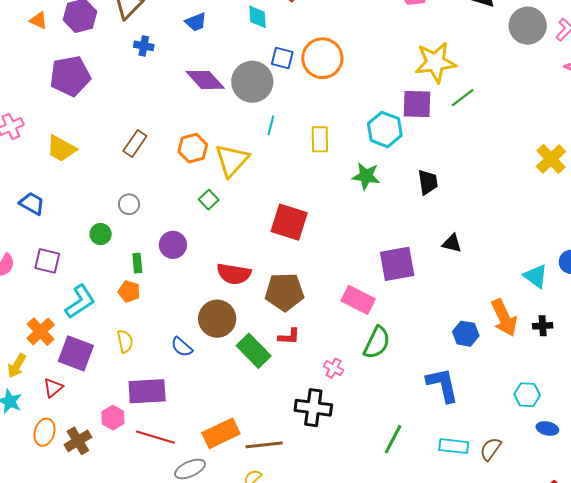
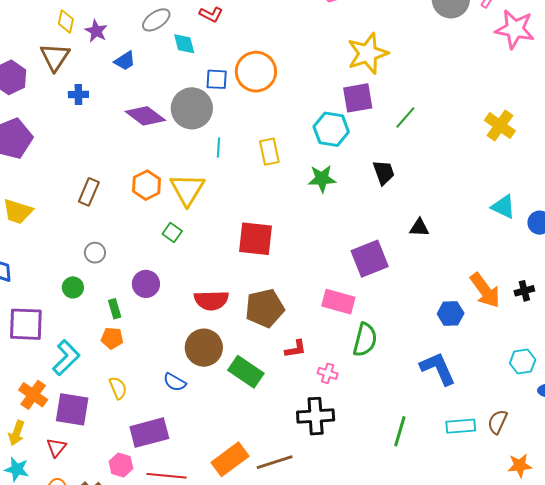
green line: (463, 98) -> (405, 118), moved
purple square: (47, 261) -> (26, 324), size x1.4
cyan triangle: (536, 276) -> (503, 207), moved
red L-shape: (289, 336) -> (296, 349), moved

